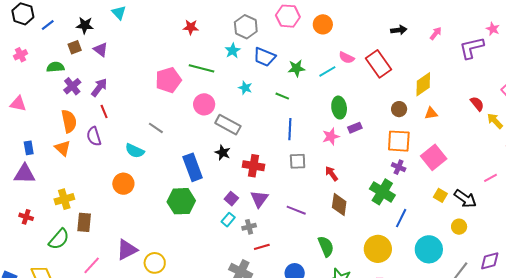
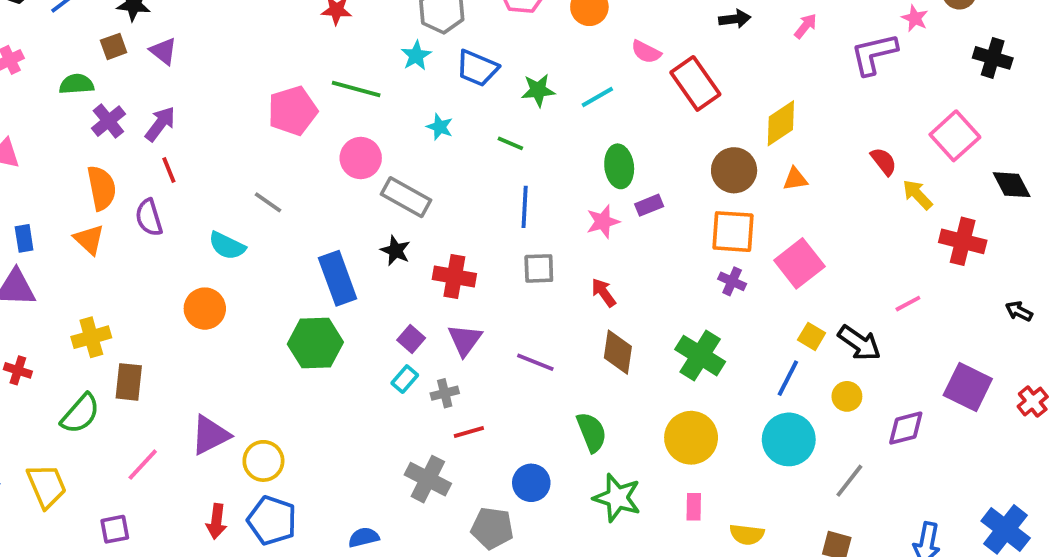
pink semicircle: (347, 58) -> (646, 52), moved
brown circle: (399, 109) -> (734, 170), size x1.5
green cross: (382, 192) -> (700, 356), moved
blue line: (401, 218) -> (788, 378), moved
purple diamond: (490, 261) -> (906, 428), moved

